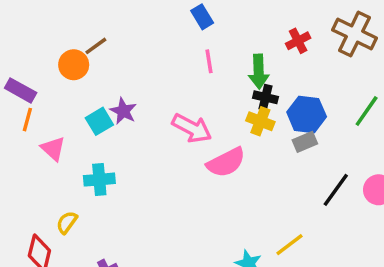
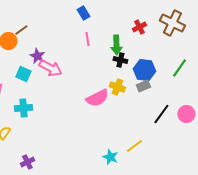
purple star: (123, 111) -> (37, 56), moved
cyan square: (99, 121) -> (23, 74), turned -35
yellow cross: (260, 121) -> (117, 87), moved
pink arrow: (192, 128) -> (50, 68), moved

